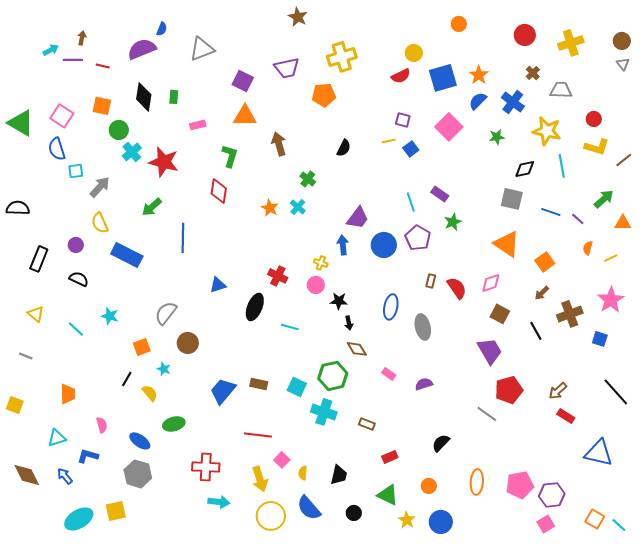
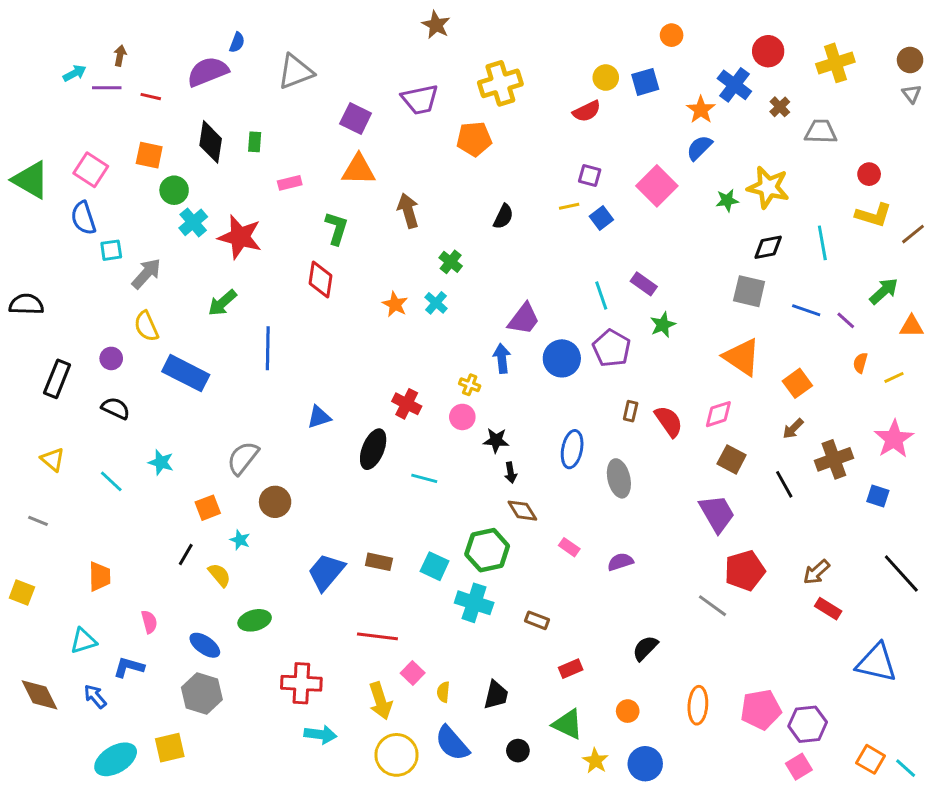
blue square: (443, 78) -> (645, 82), moved, size x0.7
blue cross: (513, 102) -> (734, 85), moved
yellow star: (547, 131) -> (768, 187), moved

